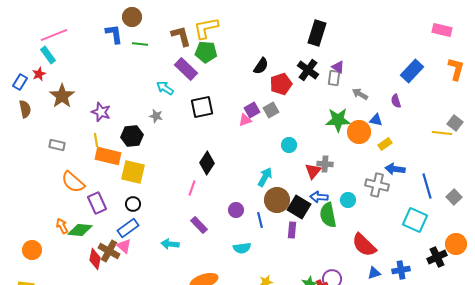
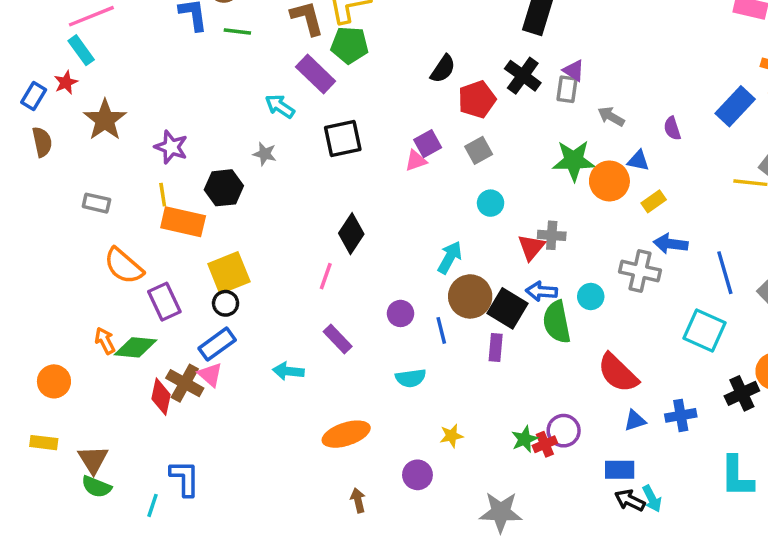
blue rectangle: (412, 71) -> (735, 106), moved
gray square: (271, 110) -> (479, 150), moved
yellow square: (133, 172) -> (229, 273), moved, turned -35

